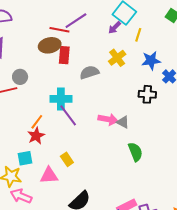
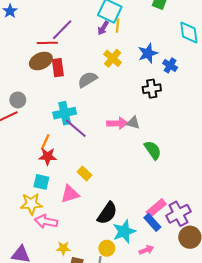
yellow line: (138, 35) -> (118, 26), moved
red star: (36, 136) -> (48, 156), turned -30
cyan square: (25, 158) -> (41, 182), turned 35

